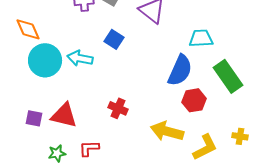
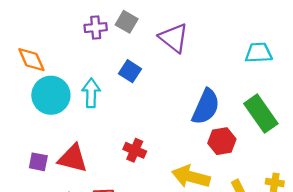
cyan trapezoid: (201, 38) -> (259, 53), moved
cyan arrow: (80, 58) -> (91, 93), turned 80

